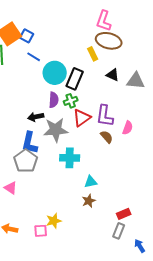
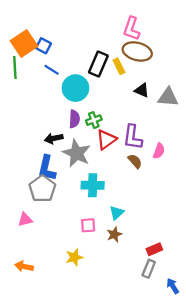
black rectangle: (75, 79) -> (98, 64), moved
gray star: (56, 130) -> (77, 153), turned 30
cyan triangle: (91, 182) -> (117, 213), turned -32
pink triangle: (11, 188) -> (25, 220), turned -48
pink square: (41, 231) -> (88, 225), moved

